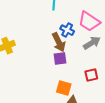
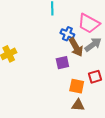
brown arrow: (59, 42) -> (76, 47), moved
orange square: (64, 88) -> (77, 86), moved

